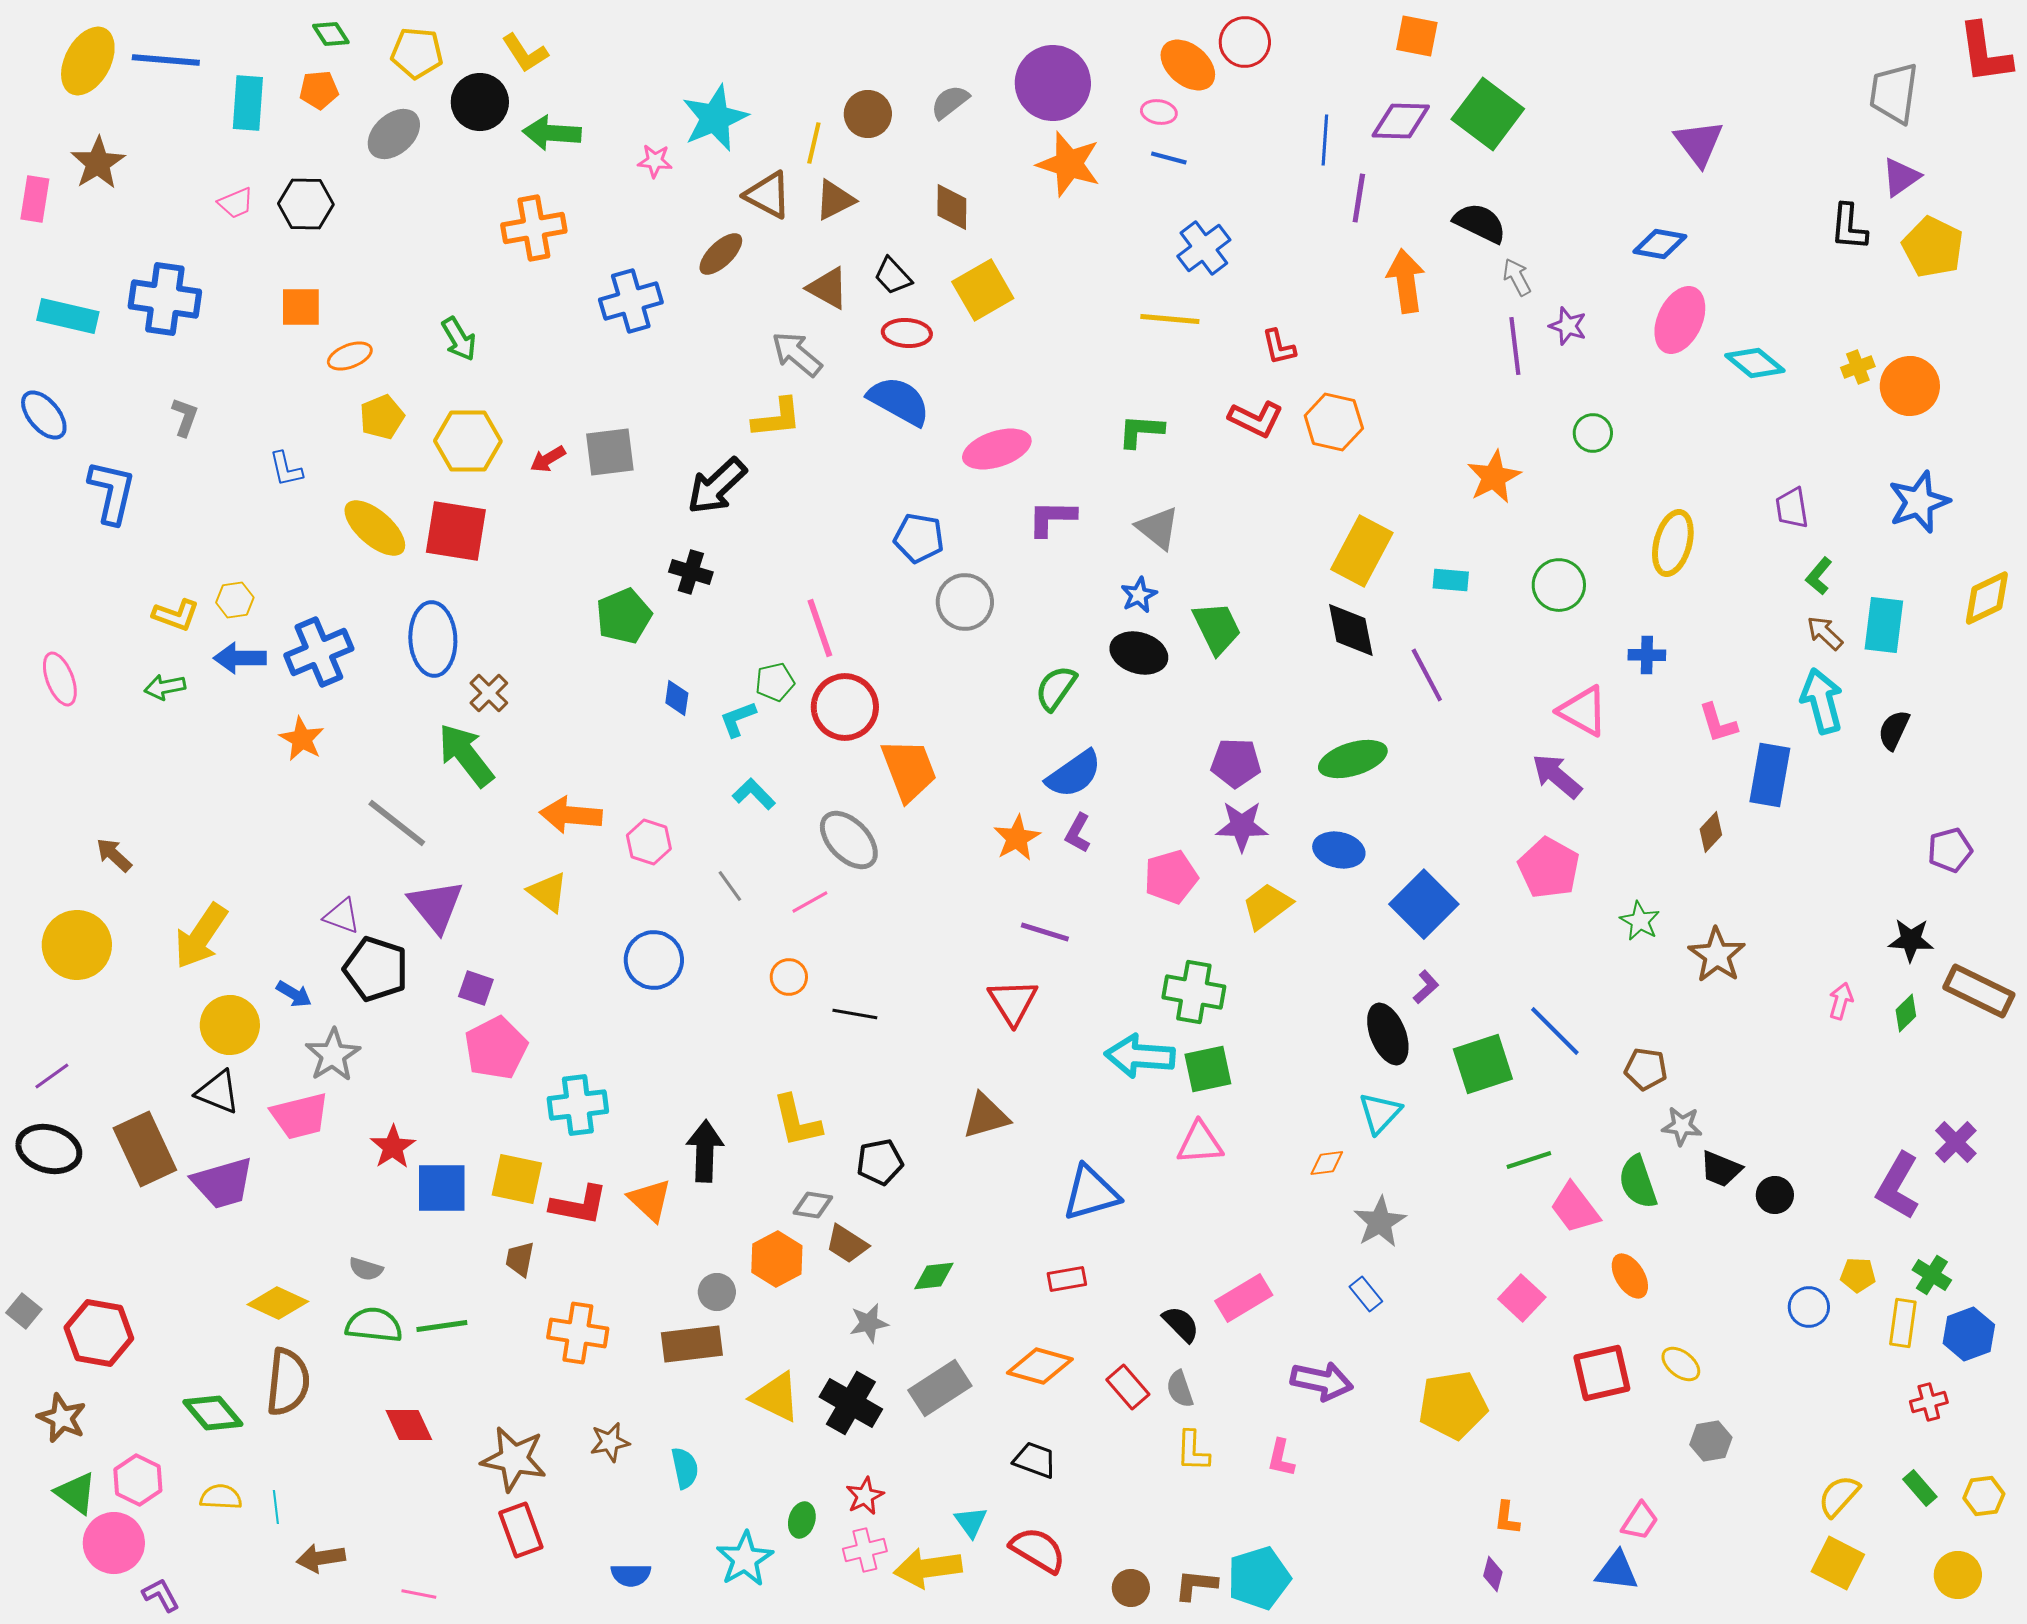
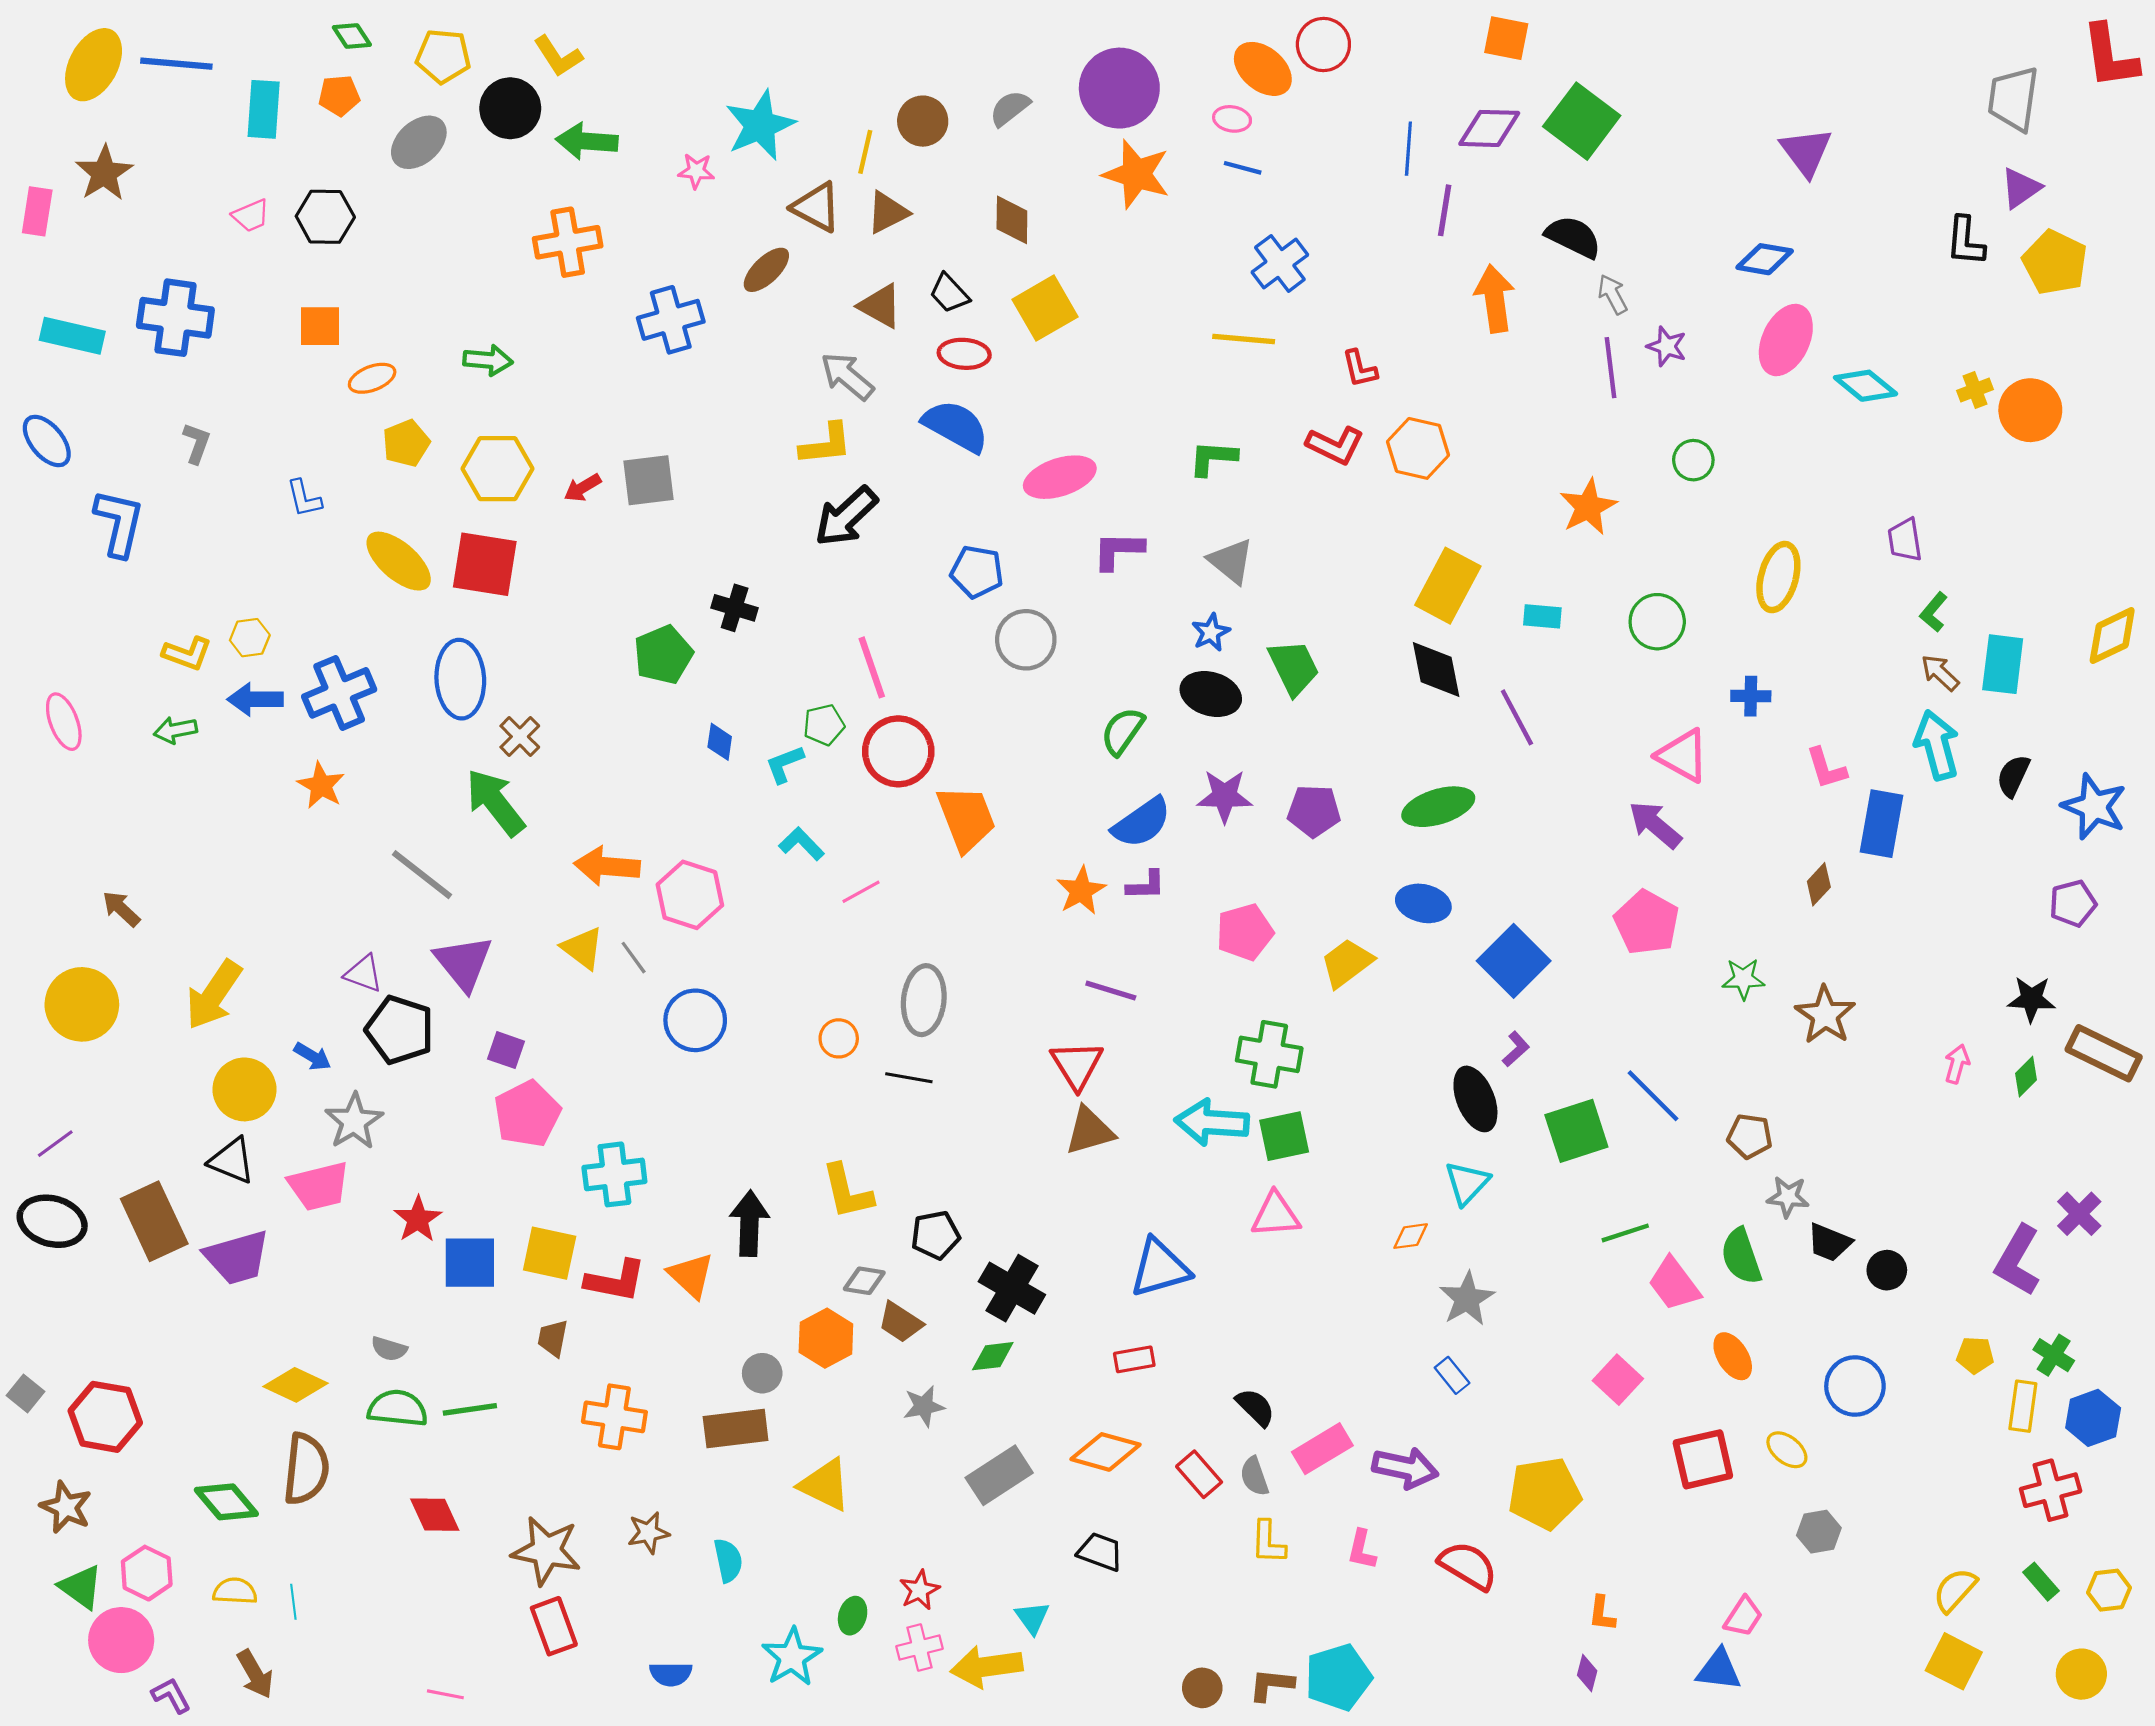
green arrow: (459, 339) -> (488, 360), turned -54
black arrow: (717, 486) -> (846, 516), moved
blue star: (1919, 502) -> (2094, 807), moved, turned -30
purple star: (1242, 826) -> (1225, 796), moved
purple L-shape: (1078, 833) -> (1146, 885), turned -120
gray ellipse: (849, 840) -> (924, 1000), moved, turned 50
pink hexagon: (649, 842) -> (690, 895), size x1.4
gray line: (730, 886) -> (634, 958), moved
pink line: (810, 902) -> (861, 892), moved
green star: (1640, 921) -> (1743, 979), turned -30
brown triangle: (986, 1116) -> (1090, 1131), moved
pink rectangle: (1244, 1298) -> (1322, 1449), moved
blue circle: (1809, 1307) -> (1855, 1386), moved, size x1.4
red cross: (1929, 1402) -> (2051, 1490), size x1.5
black cross: (851, 1403) -> (1012, 1288), moved
red semicircle: (1038, 1550) -> (1468, 1566), moved
brown arrow: (321, 1558) -> (255, 1674), moved, turned -111

